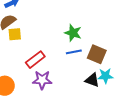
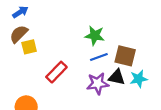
purple star: (42, 80) -> (98, 84), moved
black triangle: (92, 80) -> (117, 77), moved

